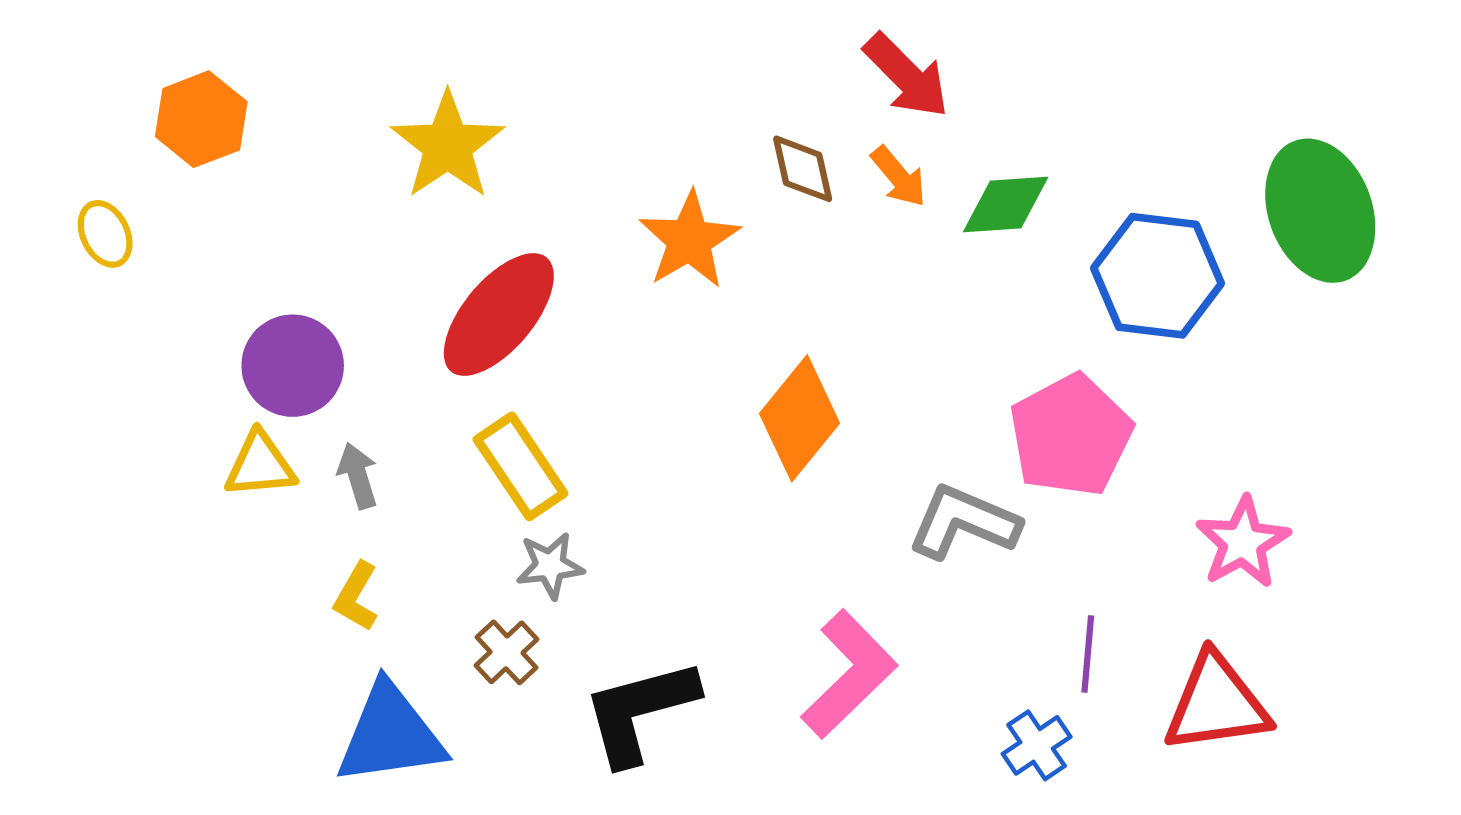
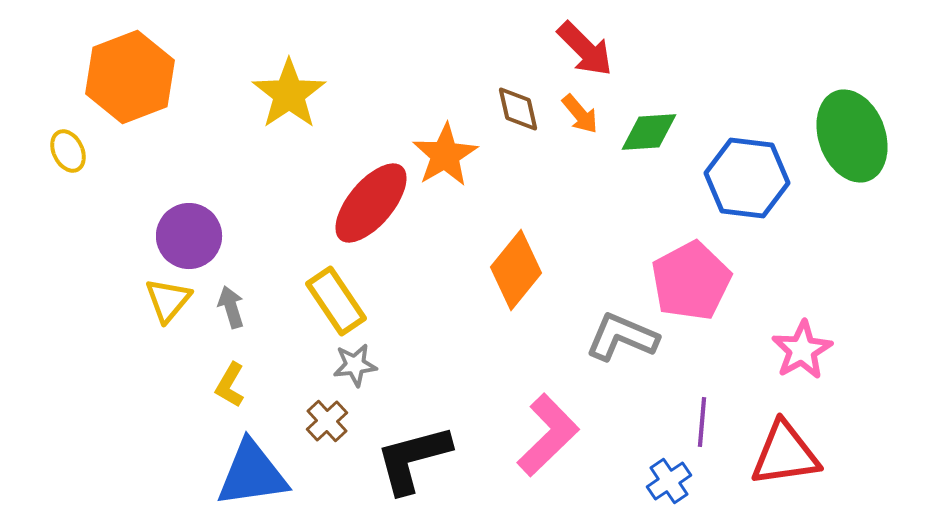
orange hexagon: (201, 119) -> (130, 77), size x1.5
red ellipse: (499, 315) -> (371, 203), moved
yellow triangle: (260, 465) -> (168, 300), turned -45

